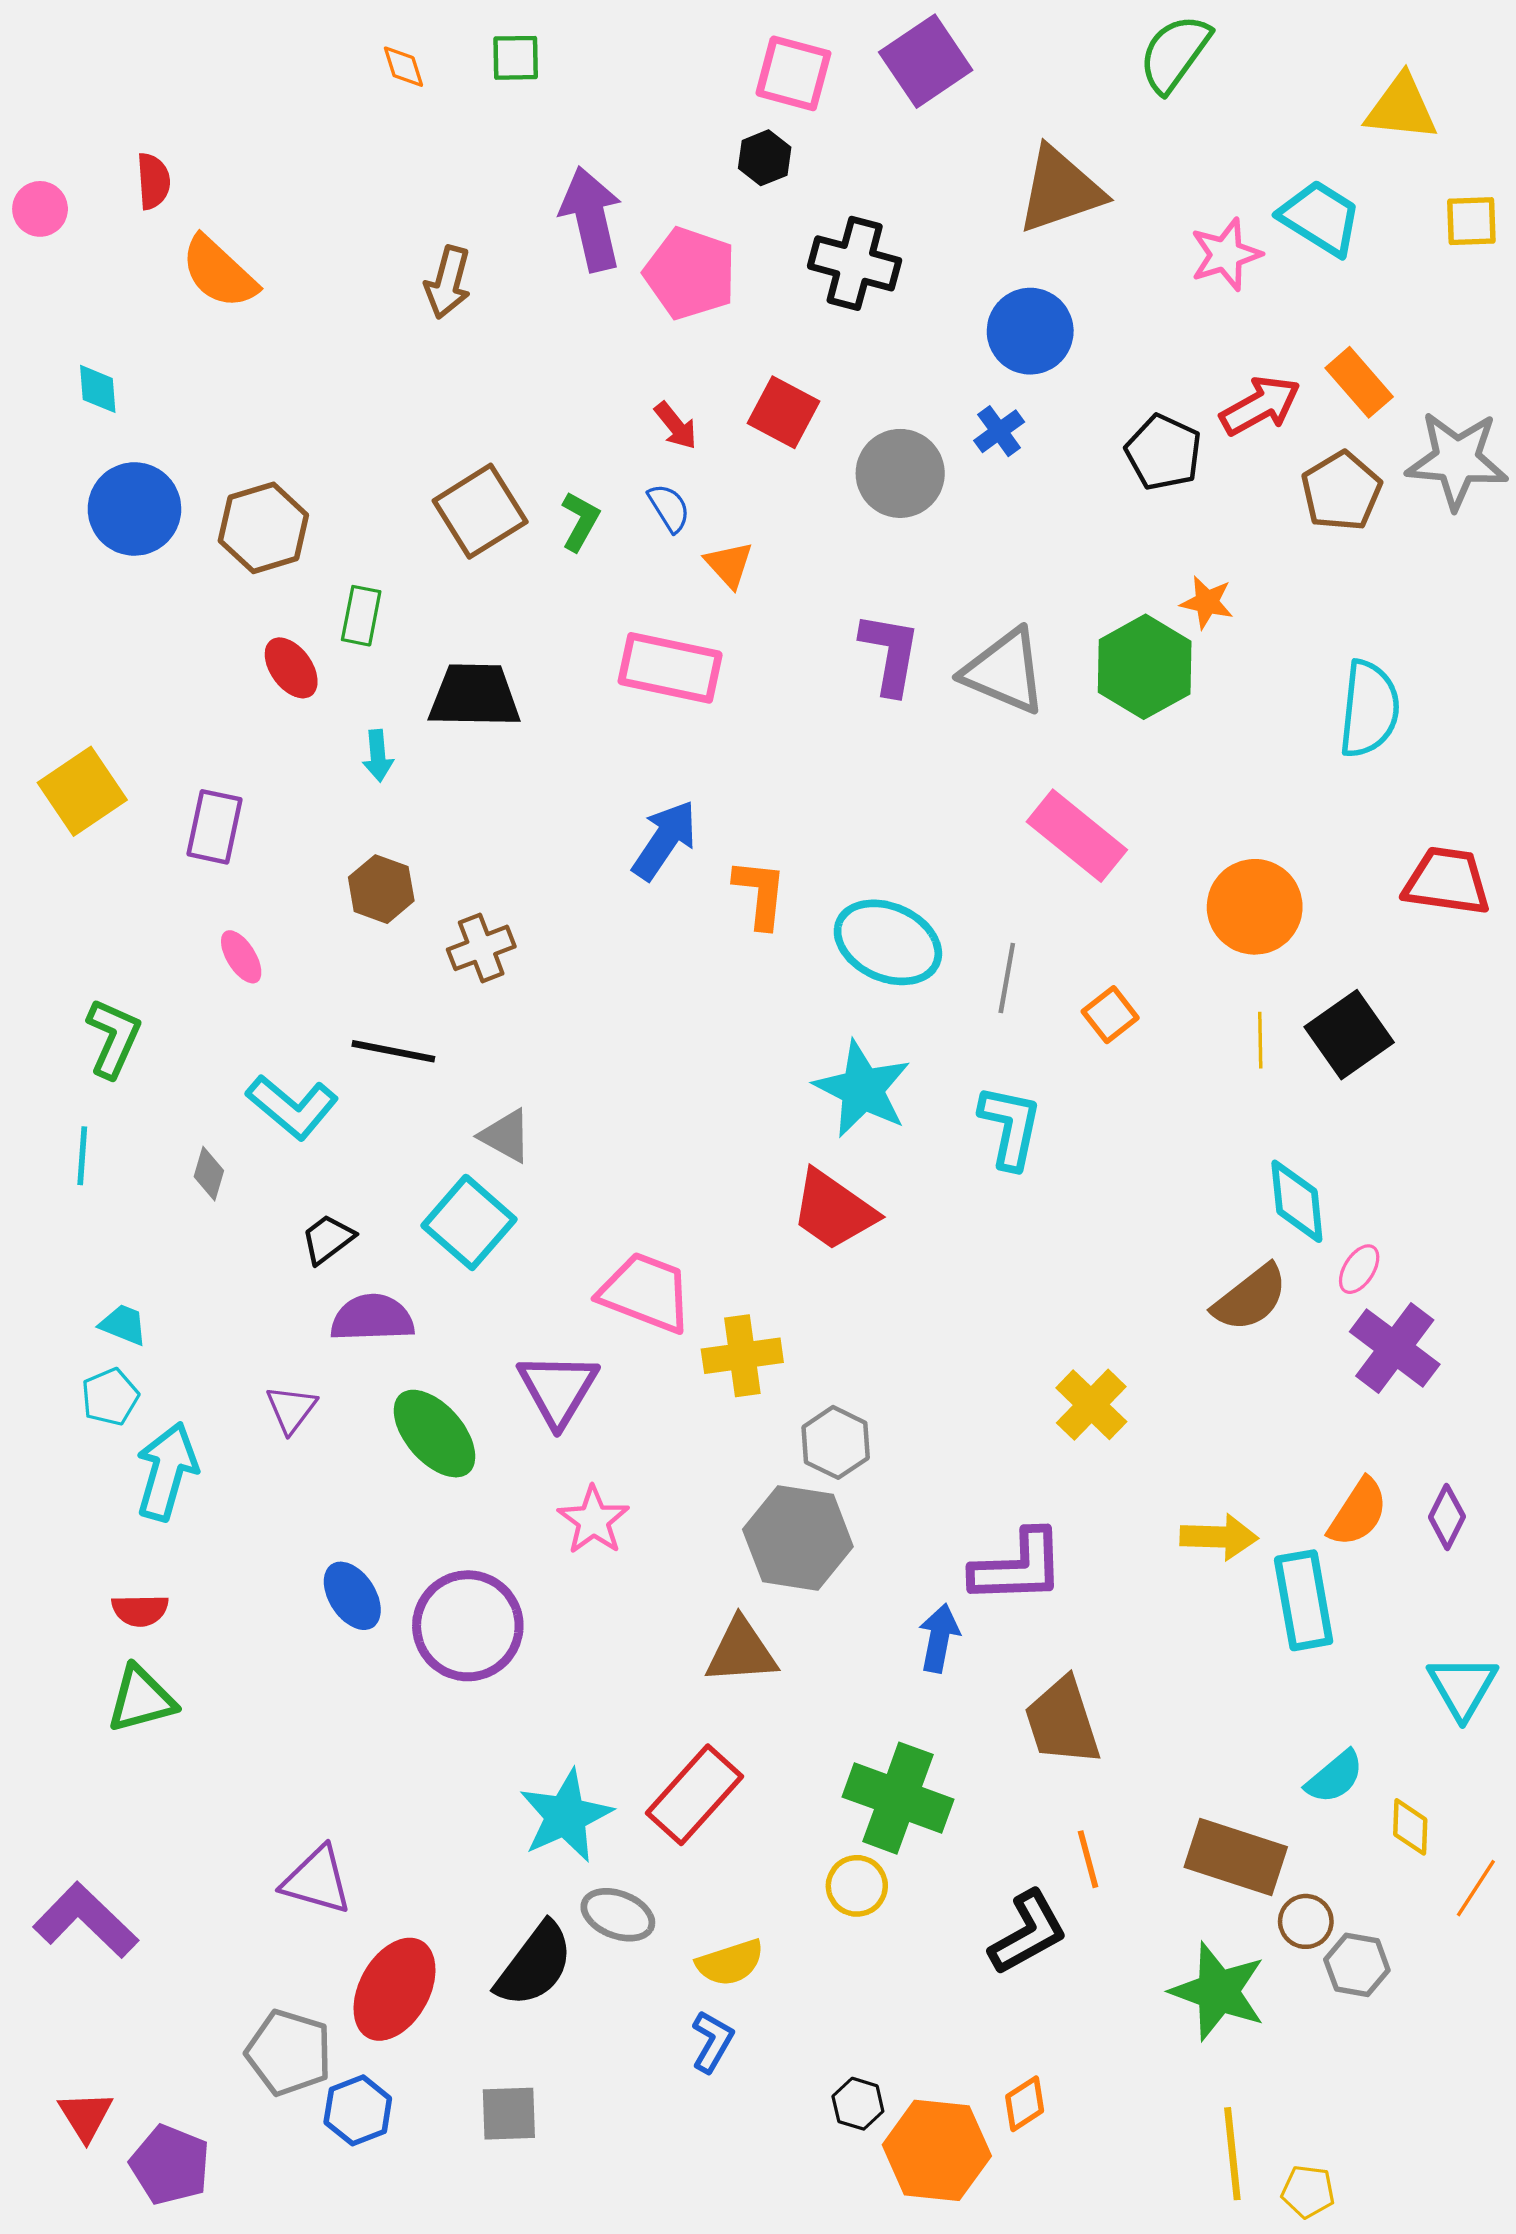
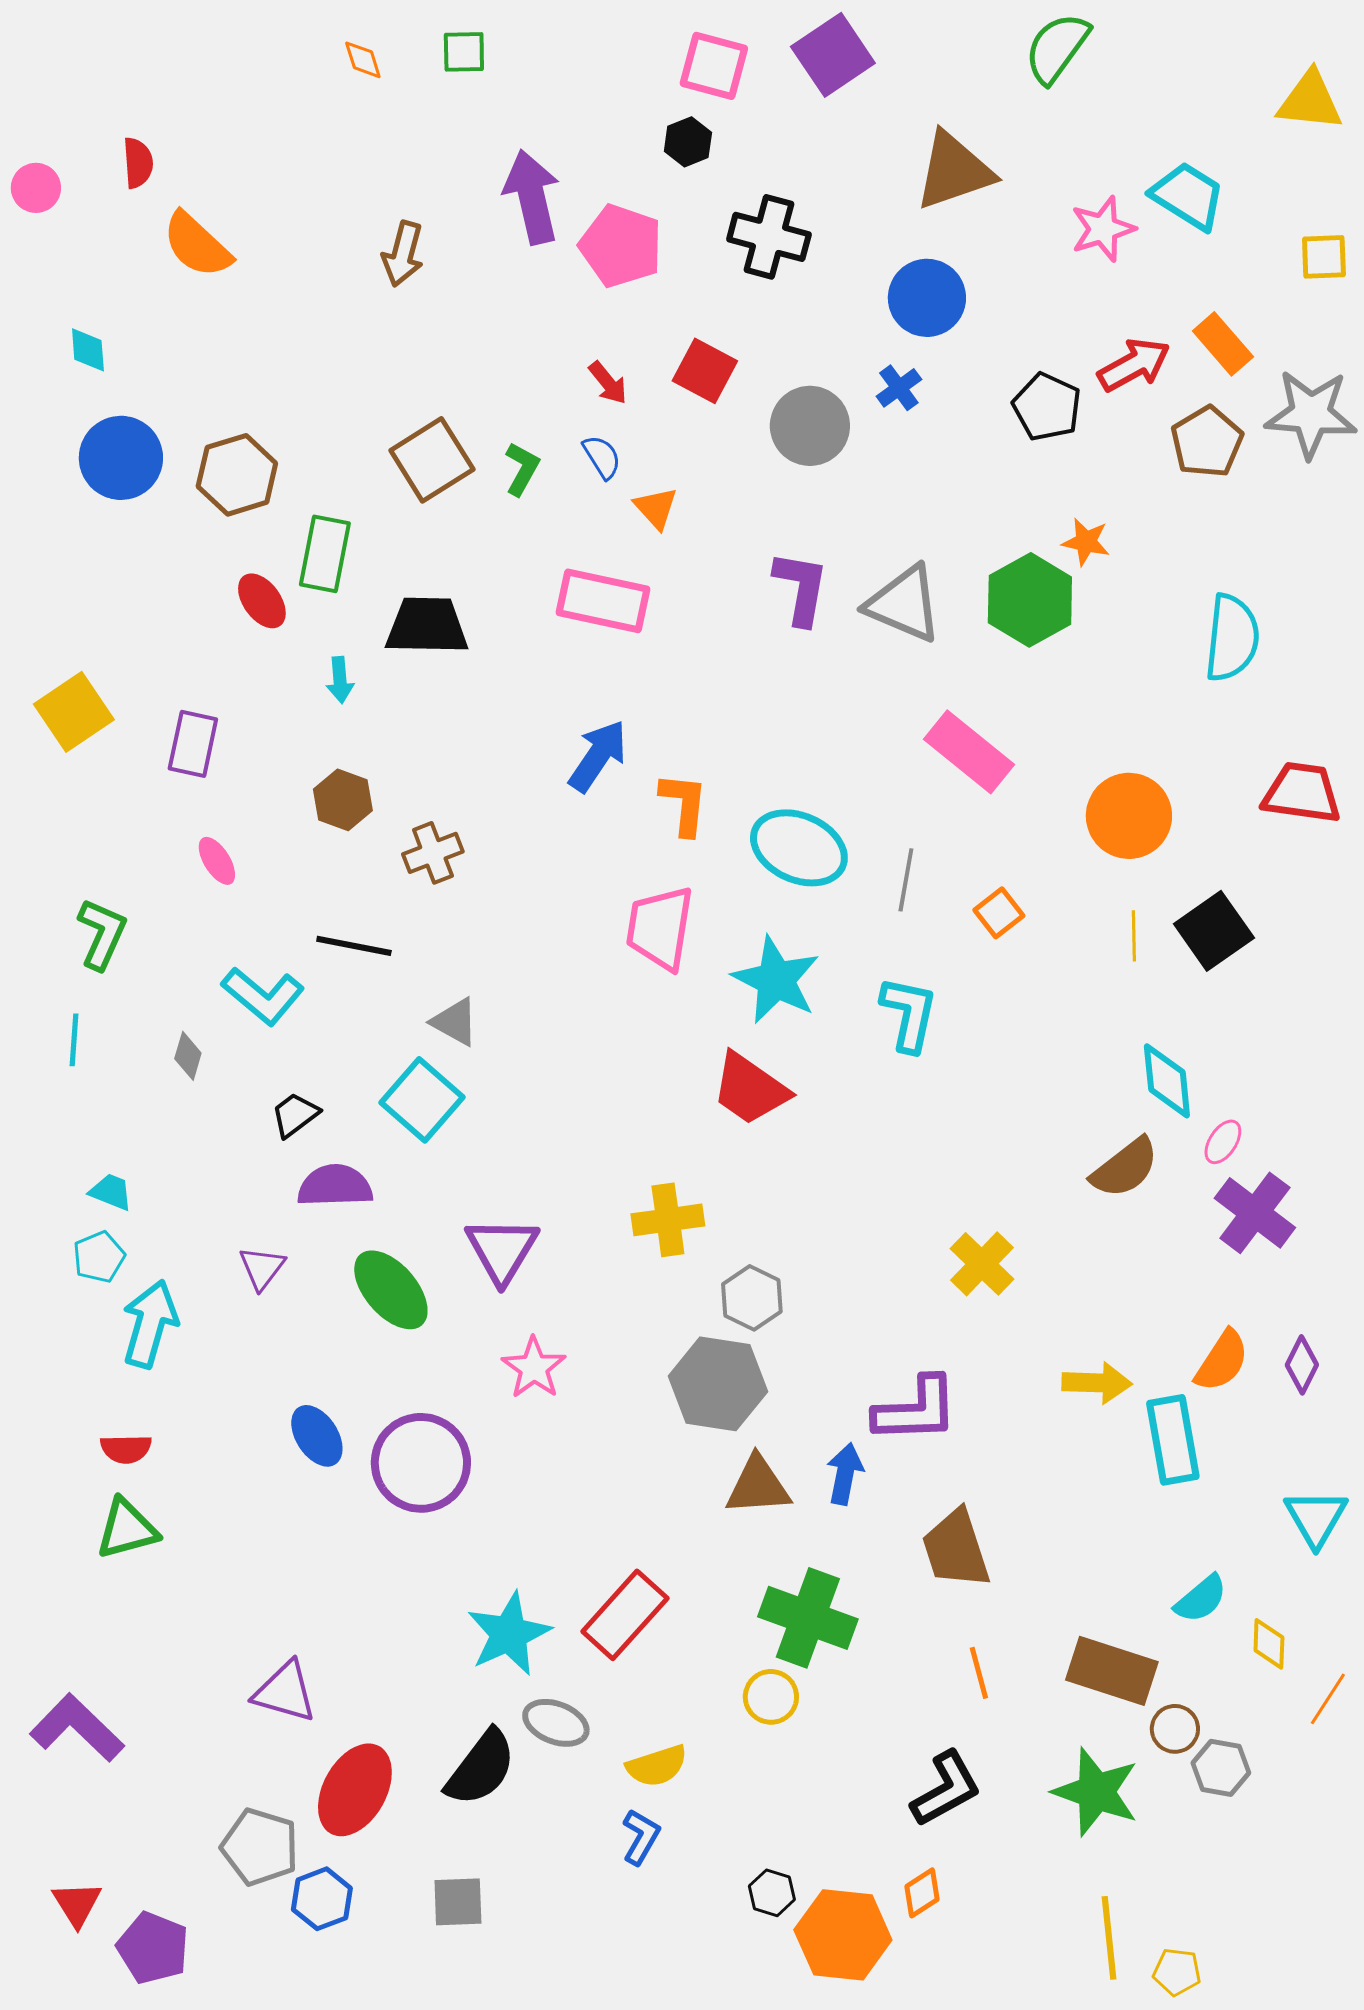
yellow triangle: (1401, 108) -> (1310, 101), moved
yellow square: (1471, 221) -> (1324, 257), moved
green rectangle: (361, 616) -> (325, 554), size x1.4
pink trapezoid: (646, 1292) -> (660, 928), moved, turned -102
brown triangle: (741, 1651) -> (758, 1486), moved
black L-shape: (1028, 1933) -> (946, 1789), moved

